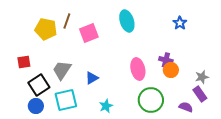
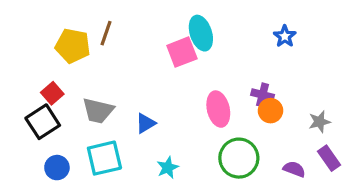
pink square: (89, 33) -> (182, 52), moved
red square: (24, 62) -> (52, 93), moved, turned -32
gray trapezoid: (62, 70) -> (98, 111), turned -110
black square: (39, 85) -> (43, 122), moved
purple rectangle: (200, 94) -> (329, 158), moved

